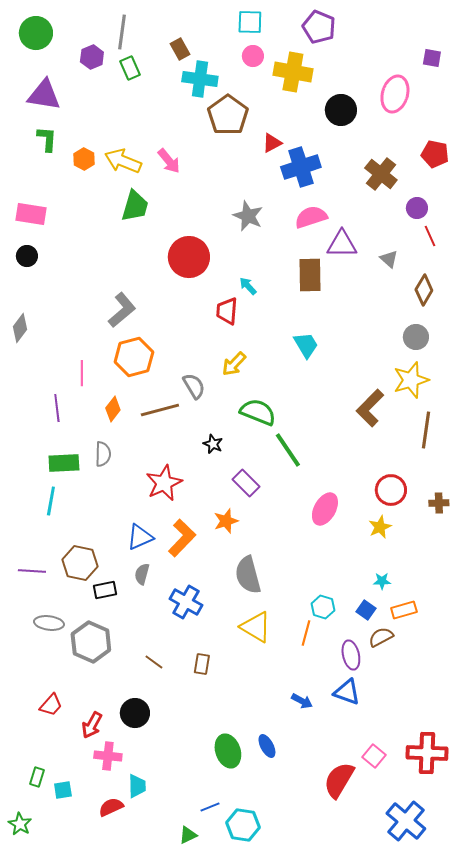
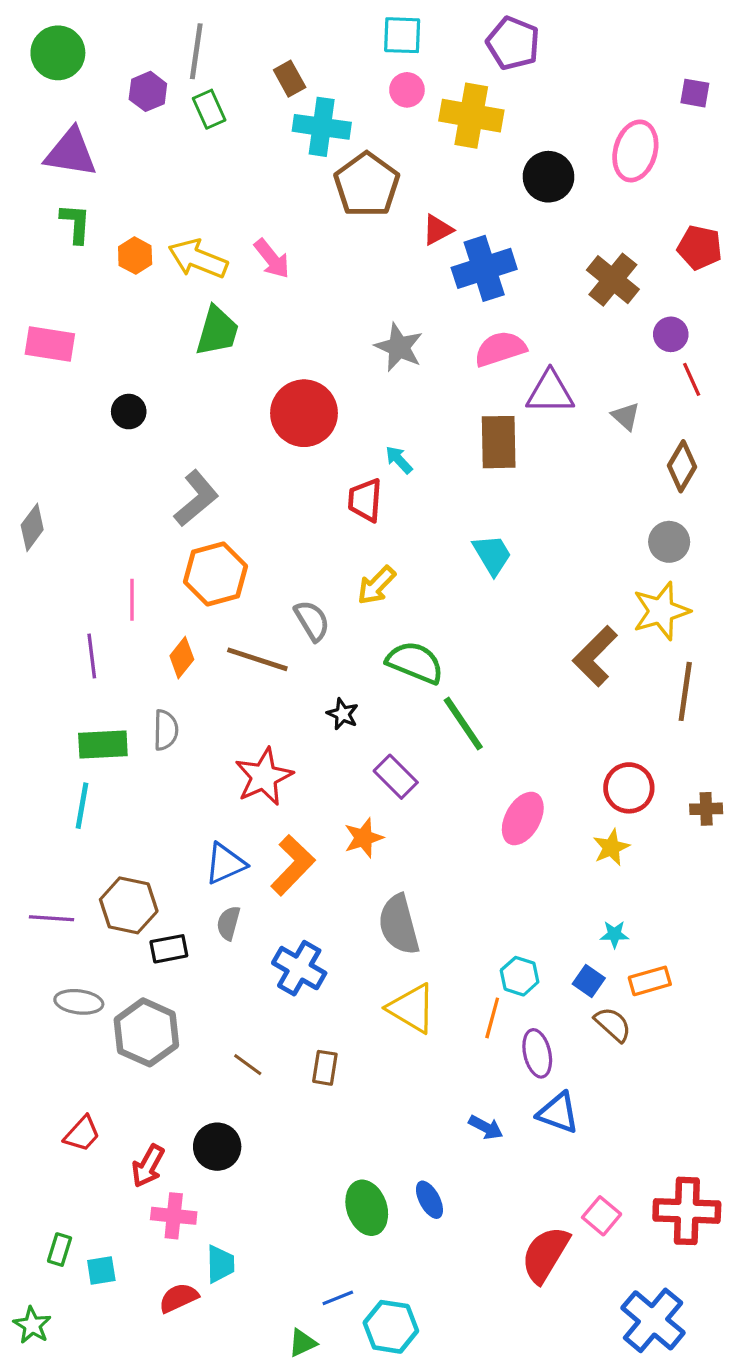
black circle: (27, 256) -> (129, 412), moved
brown line: (160, 410) -> (257, 659), turned 33
brown semicircle: (381, 637) -> (613, 1024), turned 70
purple ellipse: (351, 655) -> (537, 1053), moved

